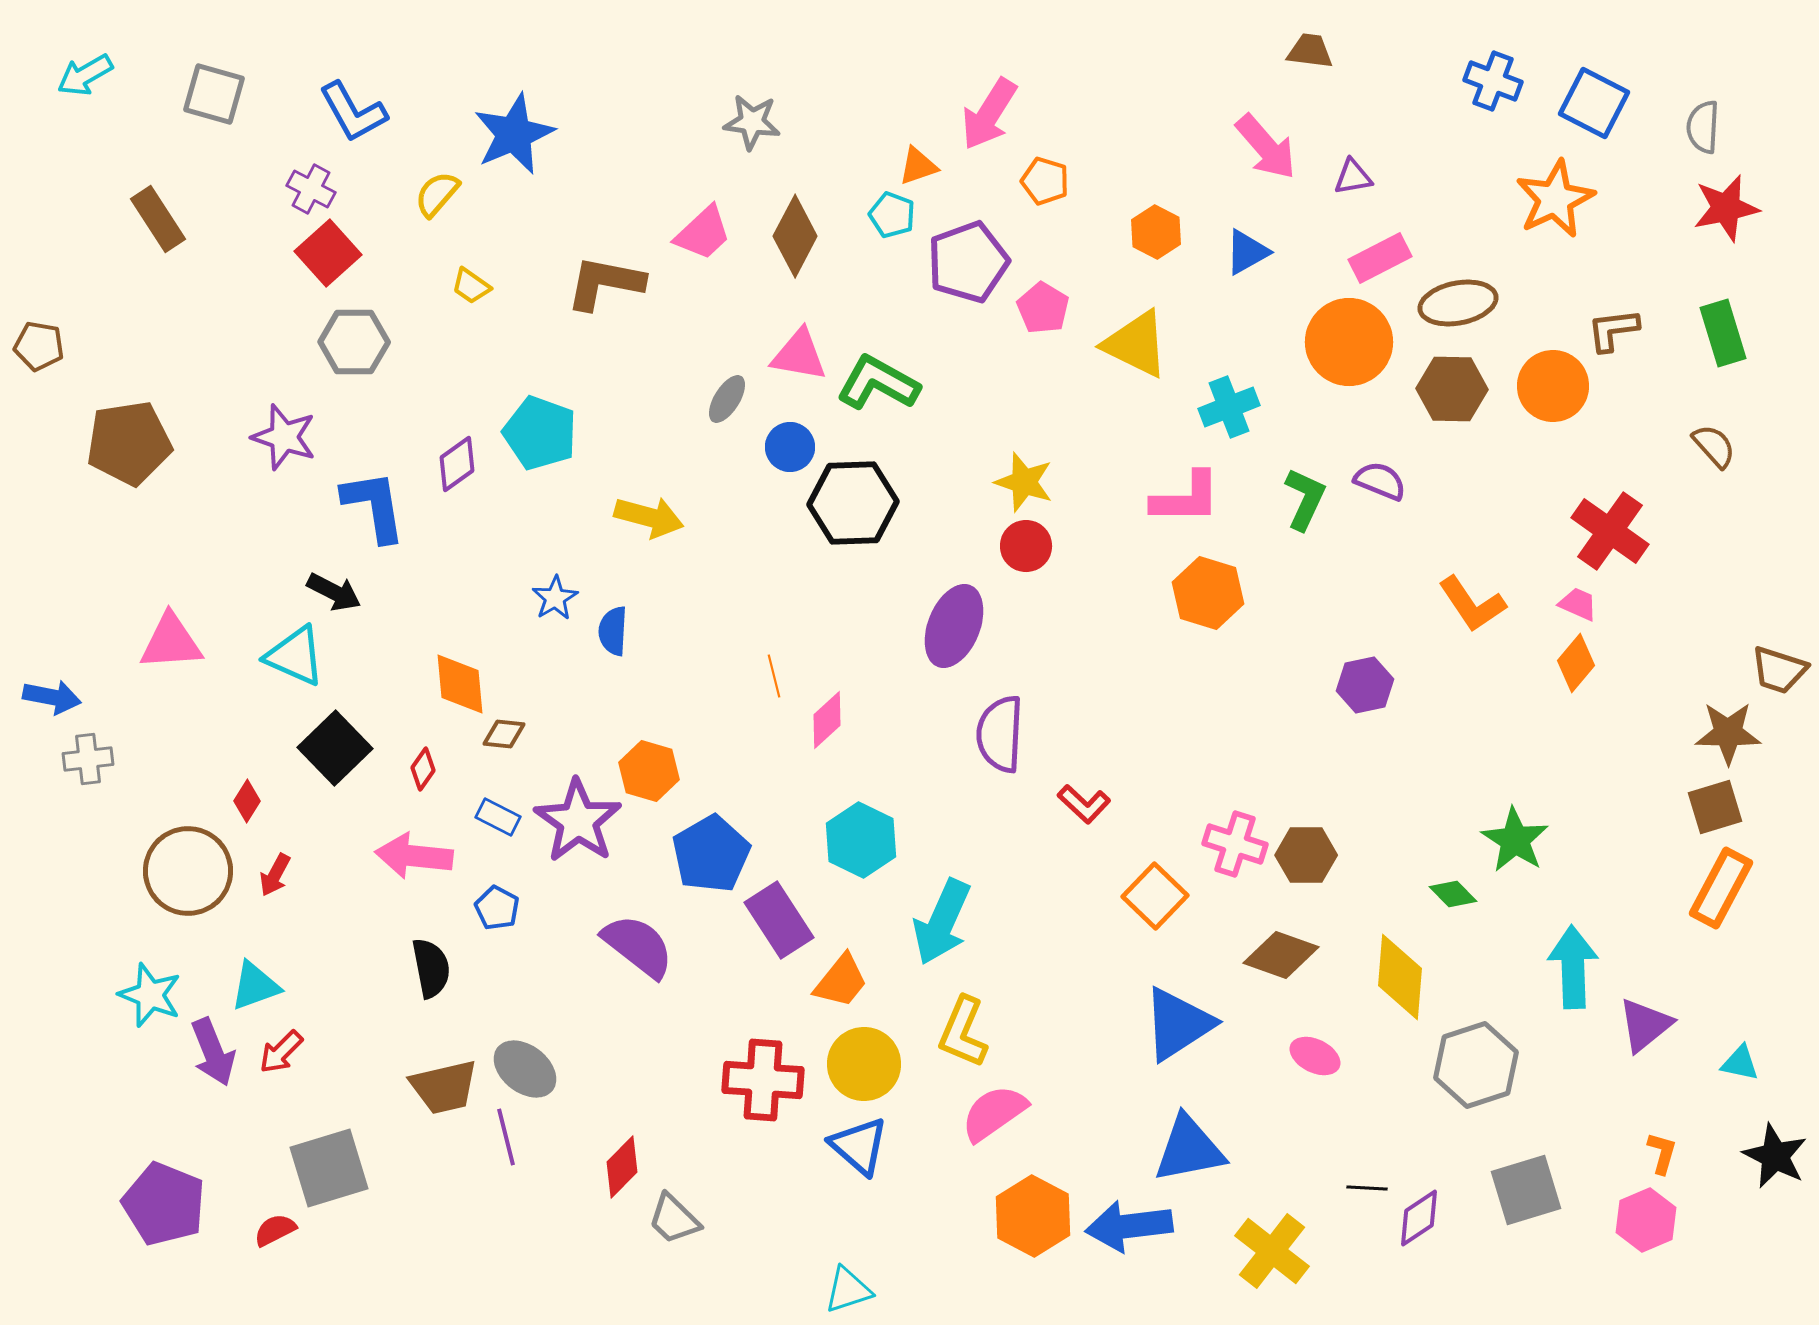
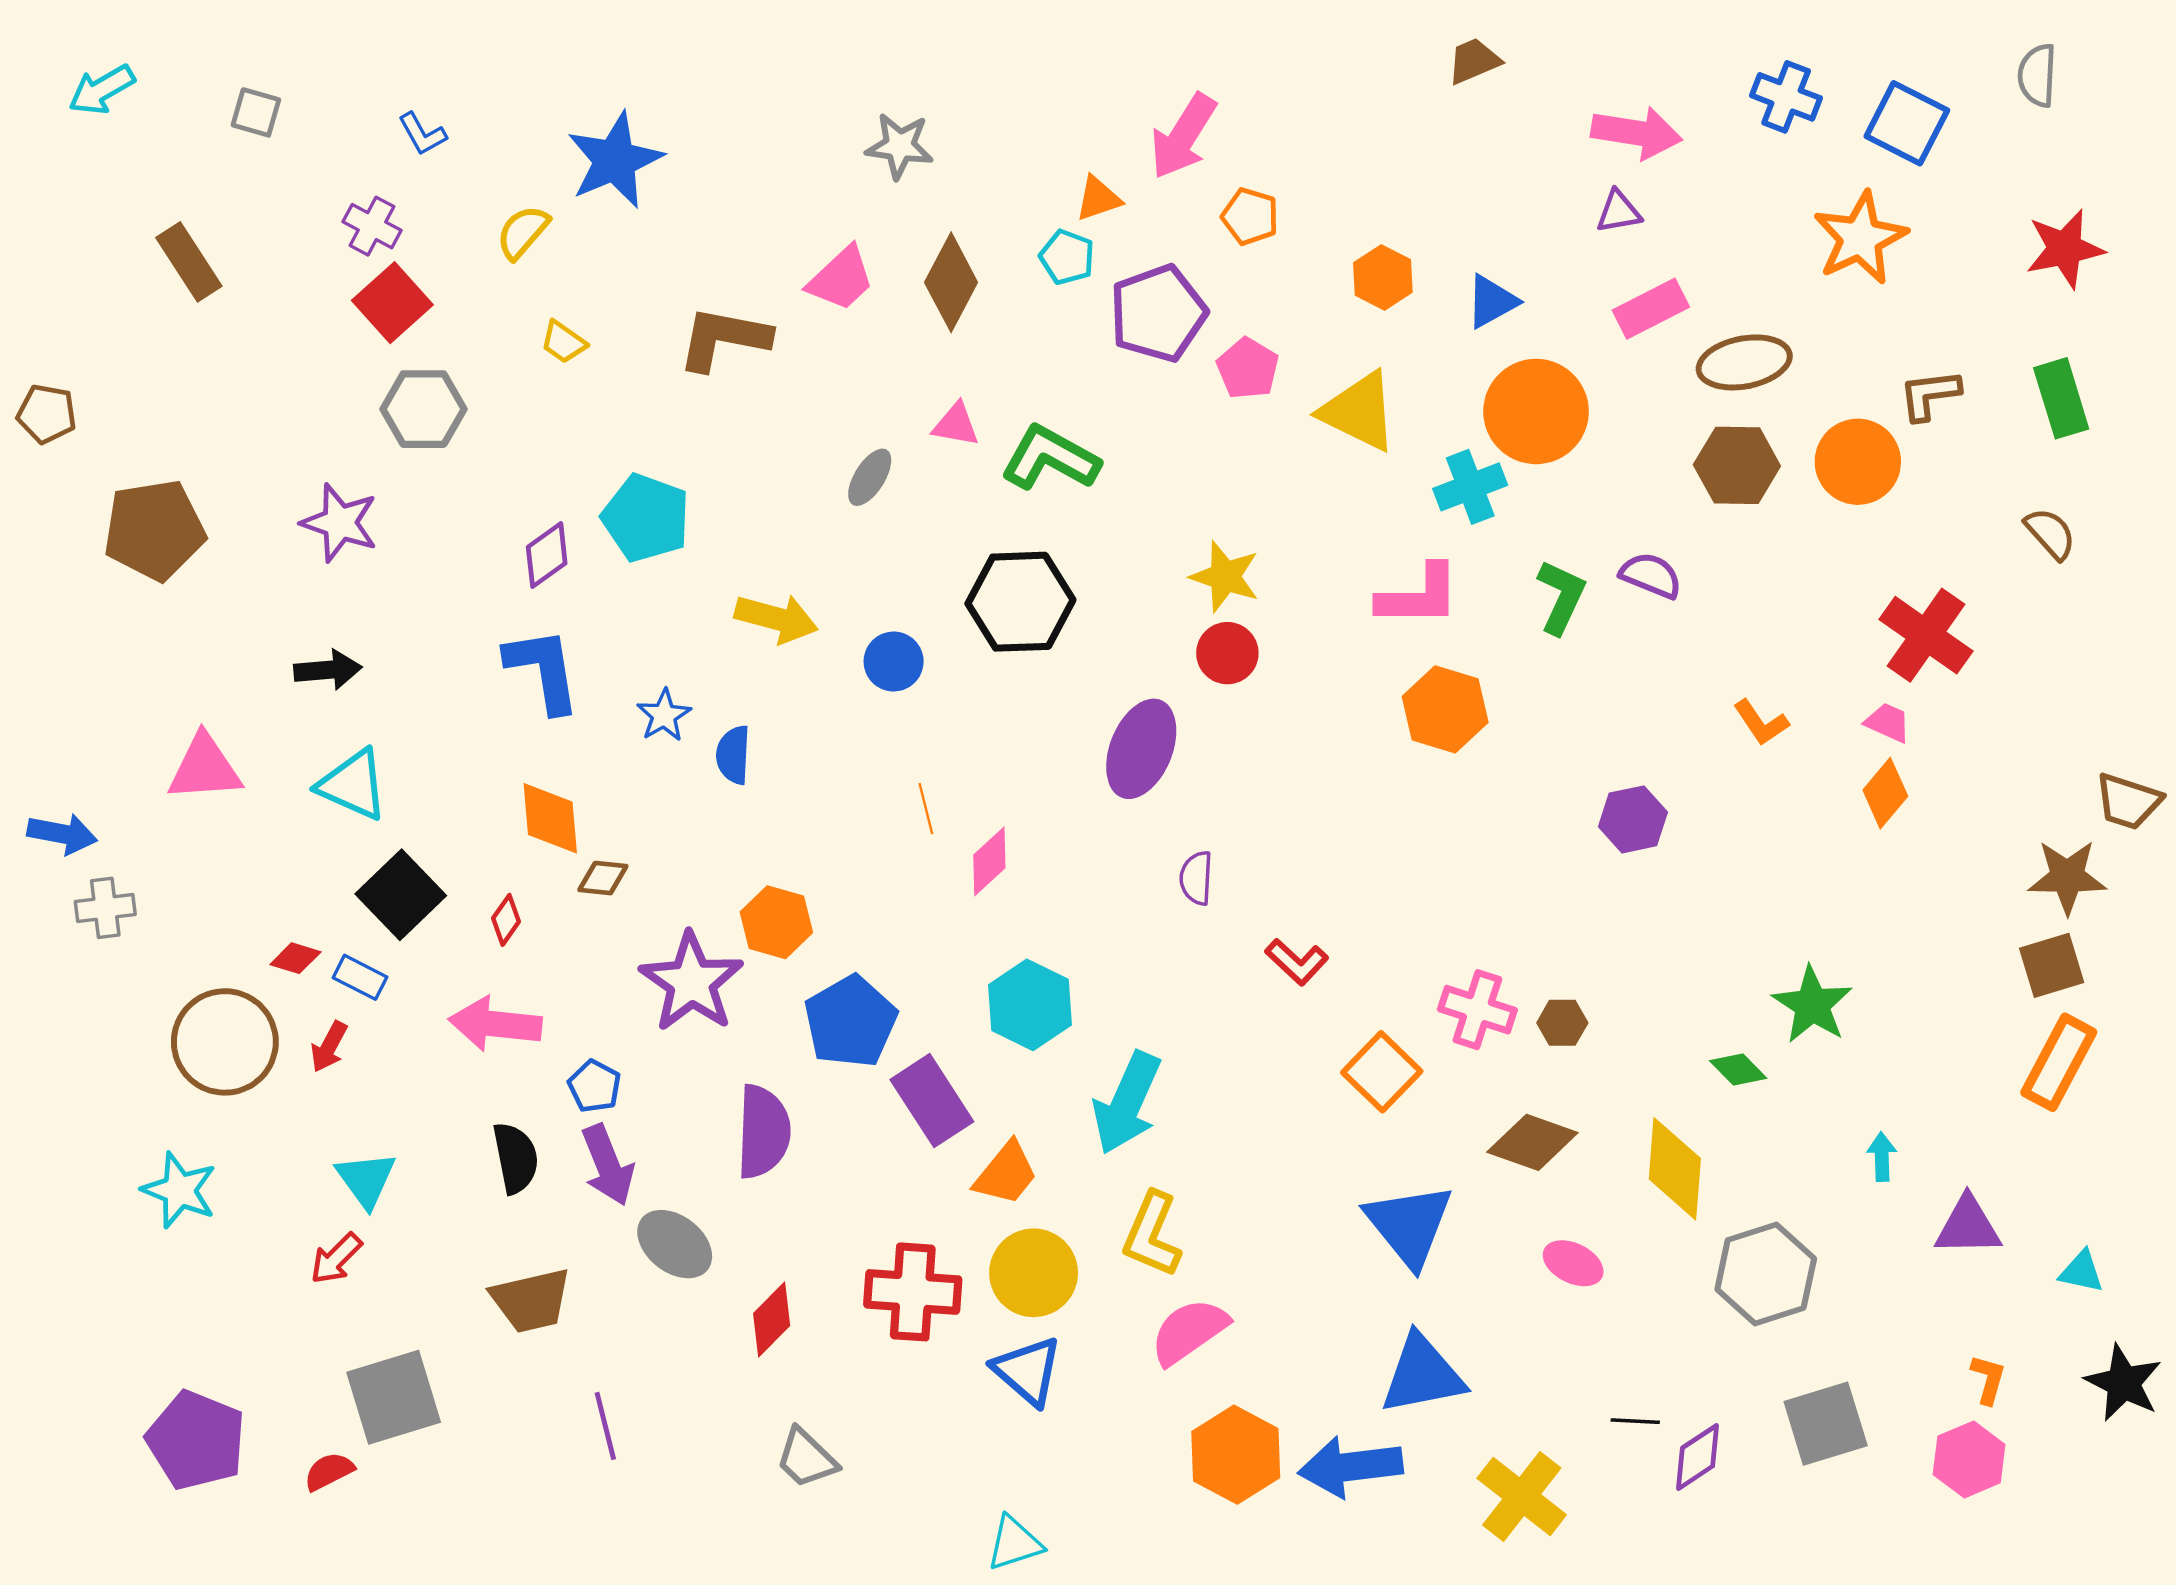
brown trapezoid: (1310, 51) -> (1474, 61), moved, turned -30
gray square: (214, 94) -> (256, 112), size x0.7
blue L-shape: (353, 112) -> (422, 134), size x0.6
gray semicircle: (1703, 127) -> (2037, 75), moved
pink arrow: (1266, 147) -> (1637, 133), moved, turned -40
orange circle: (1349, 342) -> (1536, 411), moved
pink triangle: (799, 355) -> (956, 425), size x0.7
blue circle: (790, 447) -> (894, 662), moved
blue L-shape: (374, 506) -> (543, 670), moved
black arrow: (334, 592) -> (328, 670), moved, turned -32
orange L-shape: (1472, 604) -> (1761, 723), size x0.7
purple semicircle: (1000, 734) -> (1196, 878), size x0.6
red diamond: (247, 801) -> (295, 958), turned 75
blue rectangle: (498, 817) -> (360, 977), moved
brown hexagon: (1306, 855) -> (1562, 1023), size x0.7
purple semicircle: (638, 946) -> (763, 1132), turned 54
cyan arrow: (1573, 967) -> (1882, 1157), size x0.5
cyan triangle: (255, 986) -> (366, 1180), moved, turned -46
blue triangle: (1178, 1024) -> (1409, 1225), turned -36
purple triangle: (1645, 1025) -> (1968, 1226), turned 38
purple arrow: (213, 1052) -> (608, 1165), moved
gray ellipse: (525, 1069) -> (675, 1244), moved
purple line: (506, 1137) -> (605, 1426), moved
red diamond: (622, 1167) -> (772, 1319), moved

